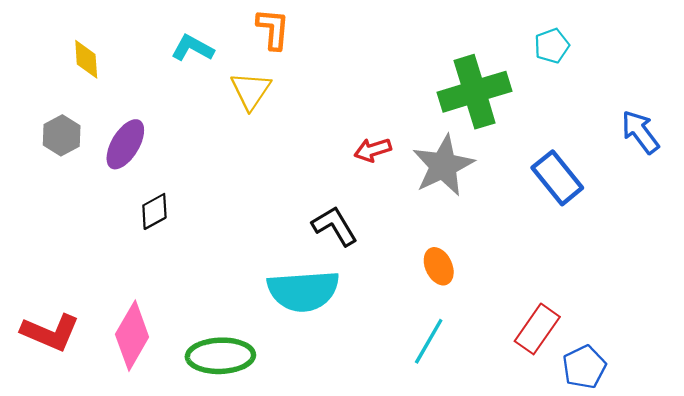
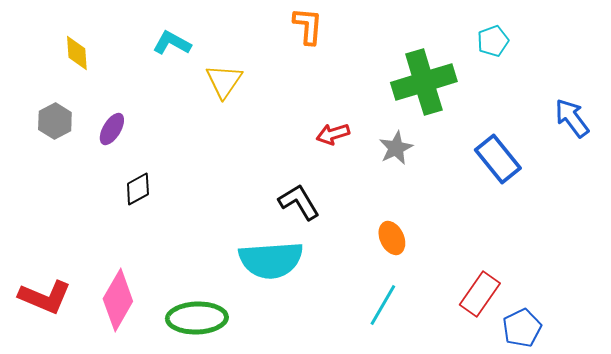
orange L-shape: (273, 29) -> (308, 26), moved
purple ellipse: (125, 144) -> (112, 129), size x0.7
gray star: (443, 166) -> (396, 148), size x0.6

